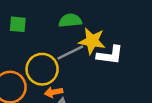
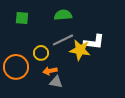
yellow star: (92, 41) -> (80, 50), moved
yellow circle: (42, 69) -> (41, 53), size x0.6

